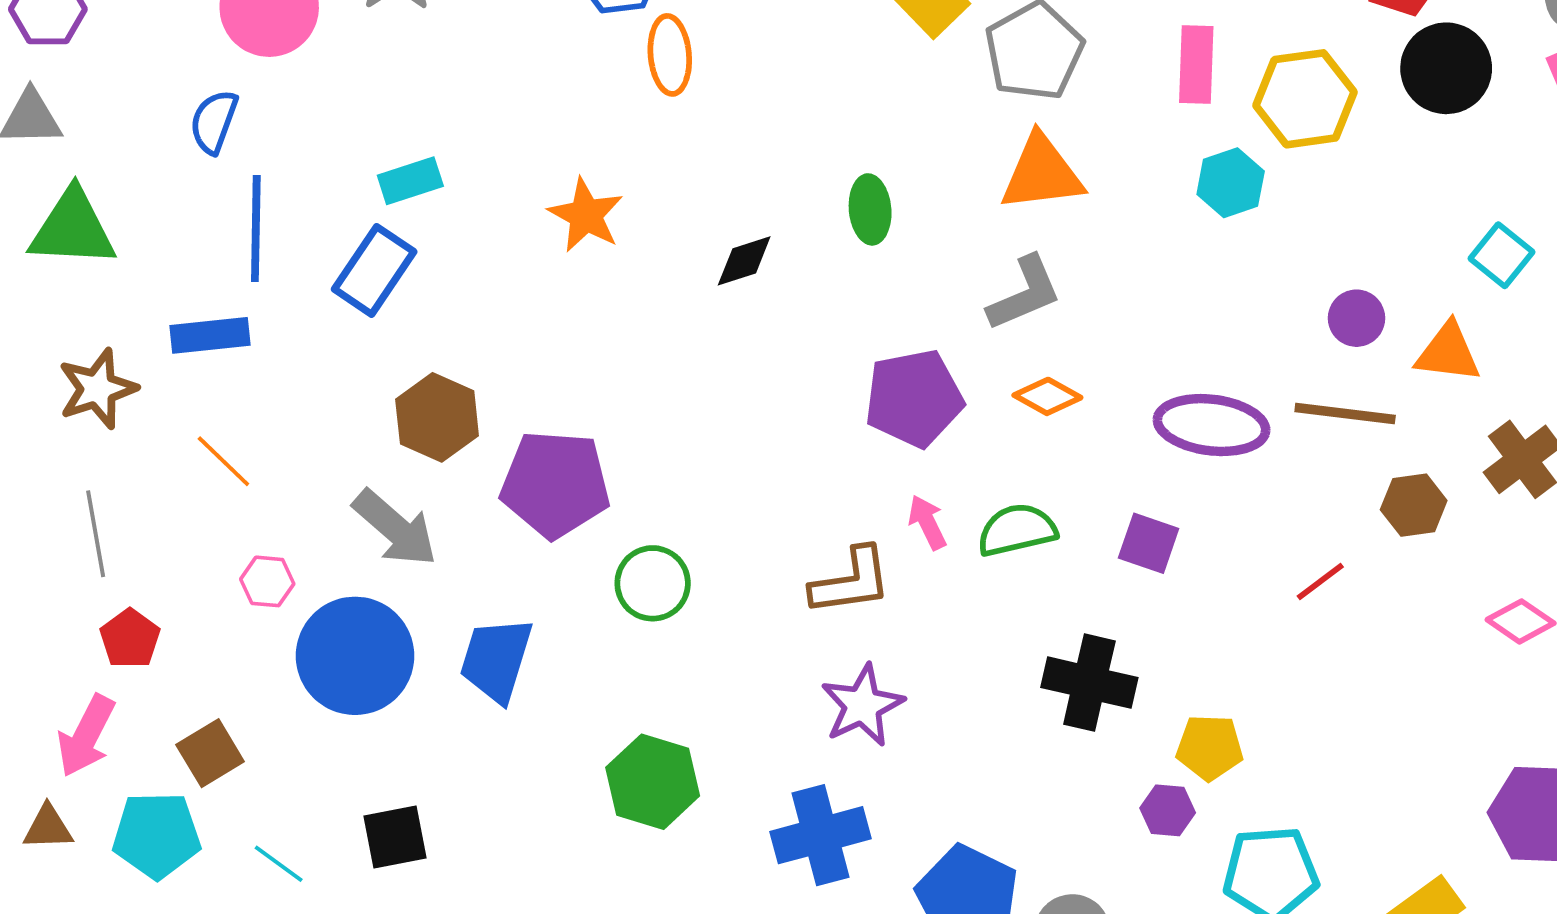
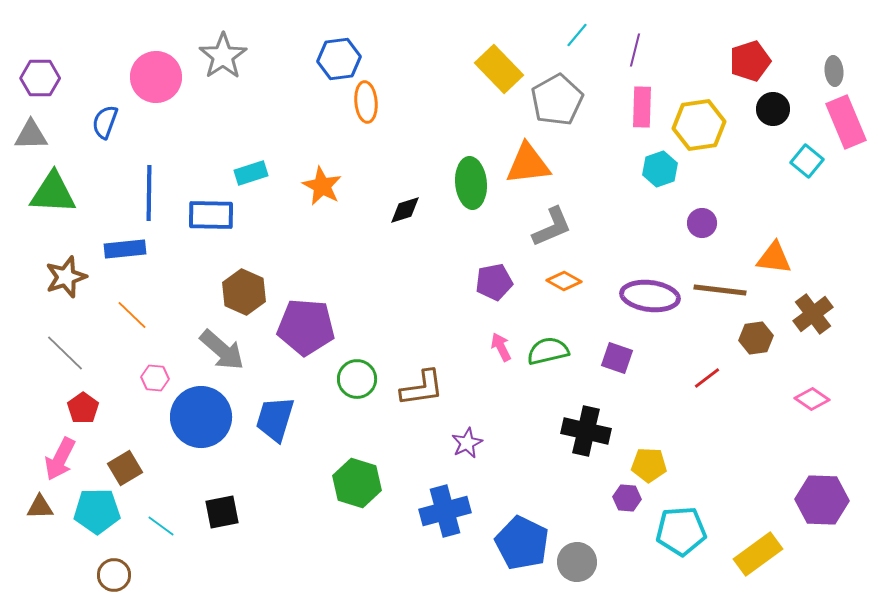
black circle: (1446, 68) -> (773, 109), size x0.7
blue semicircle: (214, 122) -> (105, 122), moved
orange triangle: (1042, 173) -> (528, 164), moved
cyan rectangle: (410, 181) -> (251, 173), moved
green ellipse: (870, 209) -> (471, 183), size x1.4
cyan square: (1501, 255) -> (807, 161), moved
blue rectangle: (374, 270) -> (211, 215), turned 57
purple circle: (1357, 318) -> (702, 223), moved
purple pentagon: (914, 398) -> (494, 282), size x0.7
gray line: (96, 534) -> (65, 353), turned -36
brown L-shape: (851, 581) -> (422, 388), moved
purple star: (862, 705) -> (467, 443), size x0.7

